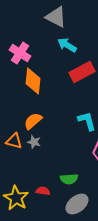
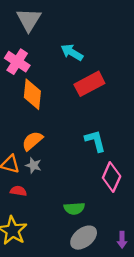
gray triangle: (56, 17) -> (29, 20), moved, turned 35
red semicircle: (43, 191) -> (18, 191), moved

